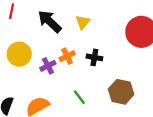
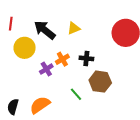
yellow triangle: (83, 22) -> (74, 28), turned 32
yellow circle: (19, 54) -> (25, 48), moved
brown hexagon: (121, 92) -> (100, 82), moved

